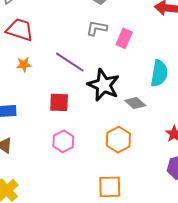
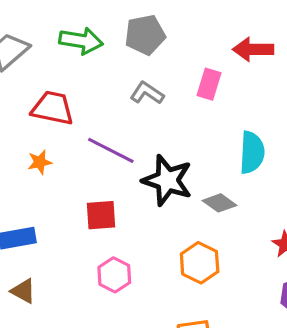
gray L-shape: (97, 28) -> (147, 93), turned 30
red trapezoid: (20, 30) -> (53, 108), moved
pink rectangle: (124, 38) -> (209, 84), moved

